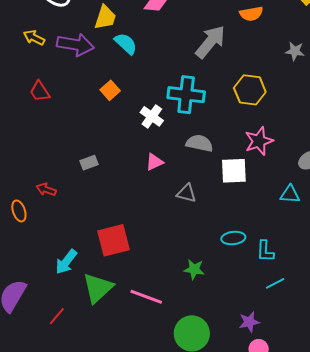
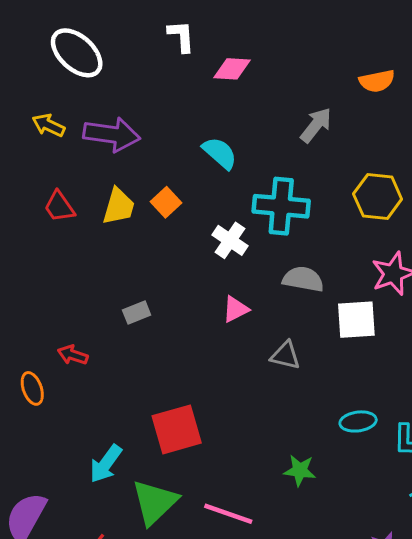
yellow trapezoid: (105, 17) -> (119, 206), moved
gray arrow: (210, 42) -> (316, 125), size x0.7
cyan semicircle: (126, 44) -> (220, 153), moved

